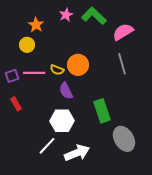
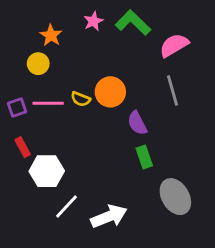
purple semicircle: (66, 91) -> (137, 123), moved
green rectangle: (102, 111) -> (144, 157), size x0.7
white hexagon: (62, 121) -> (47, 171), moved

